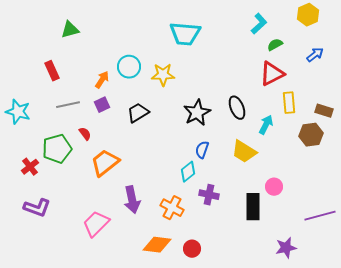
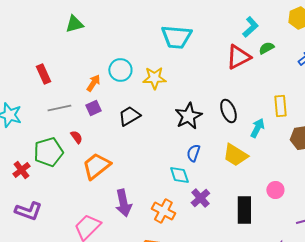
green triangle: (70, 30) -> (74, 24), moved
red triangle: (272, 74) -> (238, 57), moved
cyan diamond: (188, 172) -> (179, 175), turned -70
pink circle: (274, 187) -> (275, 190), moved
purple cross: (209, 195) -> (200, 198), turned 36

